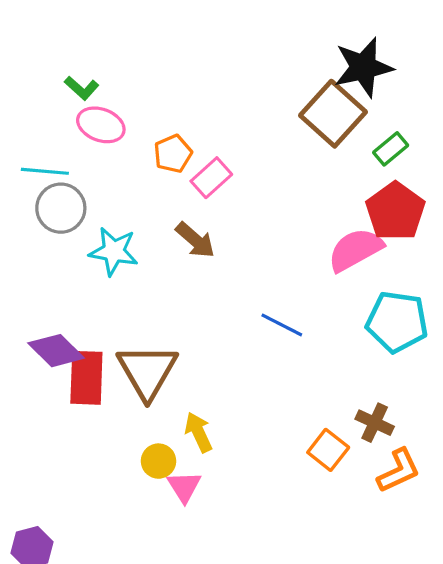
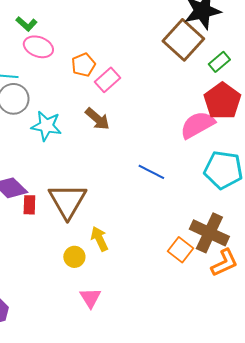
red rectangle: (86, 378) -> (29, 205), size x0.6
brown cross: (375, 423) -> (209, 233), size x1.6
pink triangle: (184, 487) -> (90, 298), moved

